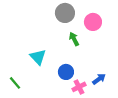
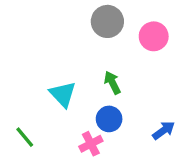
green arrow: (74, 39) -> (112, 83), moved
pink cross: (79, 87) -> (91, 144), moved

